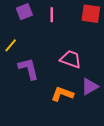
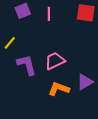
pink trapezoid: (71, 59) -> (55, 61), moved, turned -45

